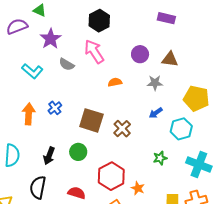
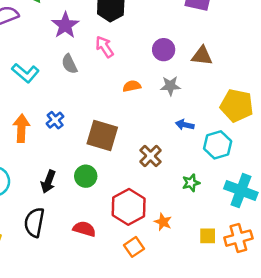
purple star: (51, 39) -> (65, 25), moved
pink arrow: (94, 51) -> (105, 47), size x0.7
gray semicircle: (67, 64) -> (69, 64), turned 35
gray star: (155, 83) -> (170, 86), moved
blue arrow: (156, 113) -> (185, 125), turned 48
brown cross: (122, 129) -> (151, 156), moved

